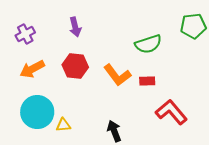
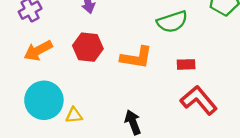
orange L-shape: (117, 75) -> (136, 57), turned -44
red rectangle: (147, 81) -> (186, 64), moved

